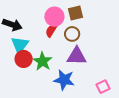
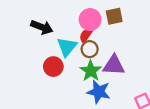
brown circle: (72, 34) -> (90, 49), moved
cyan triangle: (20, 45) -> (67, 47), moved
green star: (43, 61) -> (91, 71), moved

